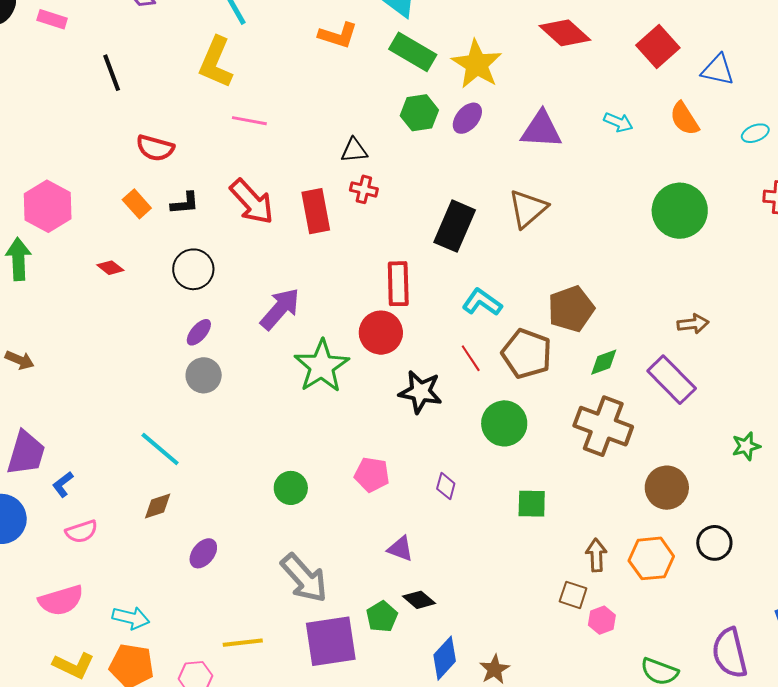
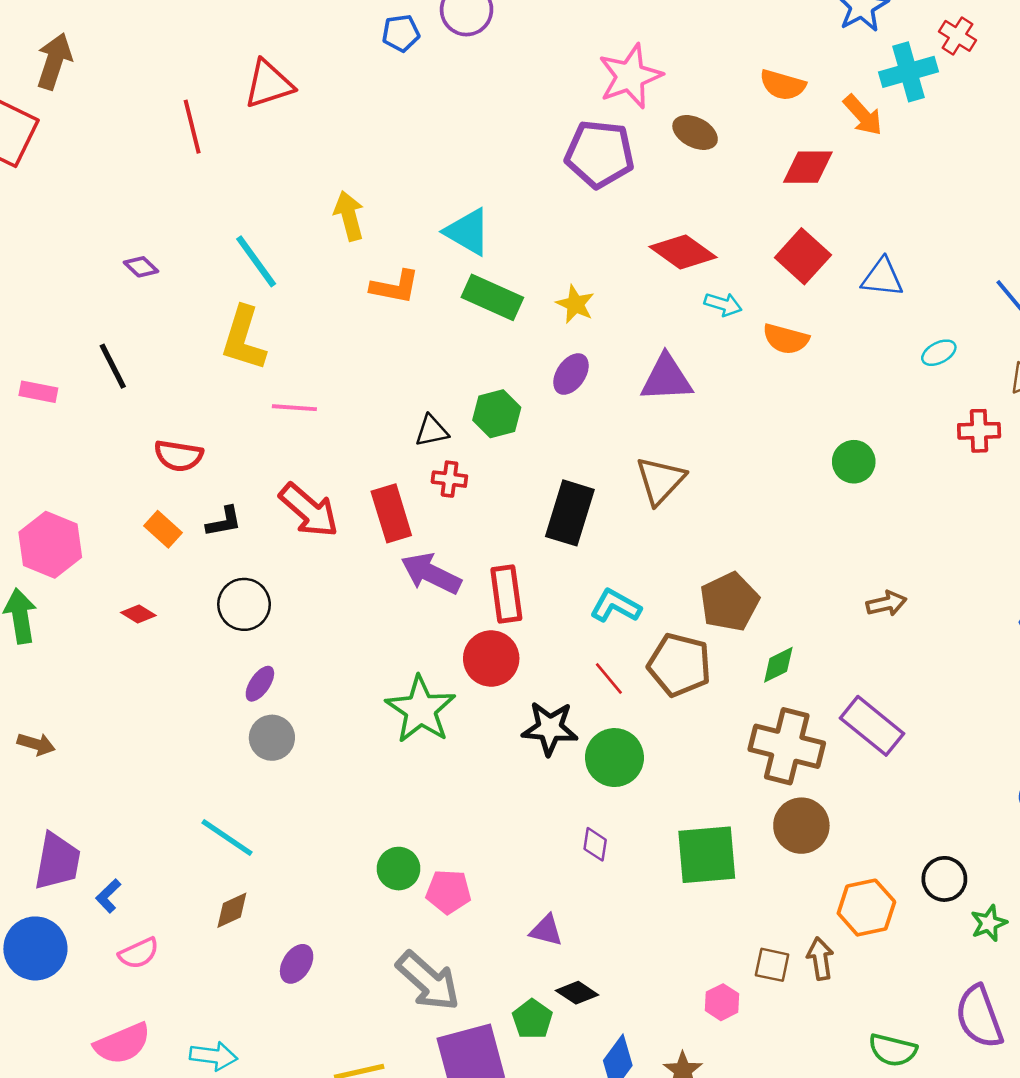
pink rectangle: (52, 19) -> (38, 392), moved
yellow star: (477, 64) -> (575, 304), size x0.6
green hexagon: (419, 113) -> (497, 414), moved
orange semicircle: (684, 119) -> (786, 339), moved, turned -36
cyan arrow: (618, 122) -> (723, 304), moved
green circle: (680, 211) -> (854, 462), size x0.6
purple arrow: (280, 309) -> (431, 574), moved, turned -99
purple rectangle: (672, 380) -> (872, 726), moved
green circle: (504, 423) -> (614, 758), moved
green star: (746, 446) -> (989, 923), moved
pink pentagon: (372, 475) -> (448, 892), moved
brown circle: (667, 488) -> (801, 826), moved
green square: (532, 504) -> (707, 855), size x1.6
brown arrow: (596, 555) -> (820, 959), moved
pink hexagon: (602, 620) -> (722, 1002), moved

